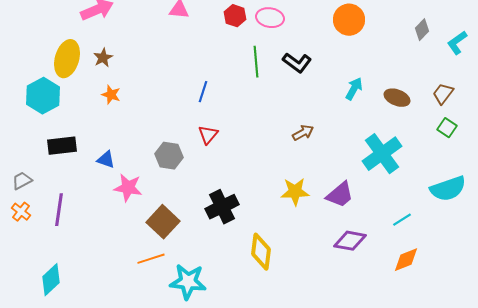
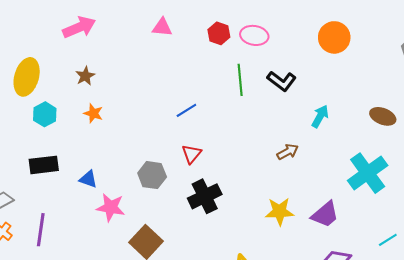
yellow ellipse: (67, 59) -> (27, 77), moved
cyan arrow: (354, 89) -> (320, 116), moved
blue line: (203, 92) -> (186, 110), turned 40
cyan hexagon: (43, 96) -> (45, 114), moved, size x0.7
black cross: (222, 207) -> (205, 196), moved

